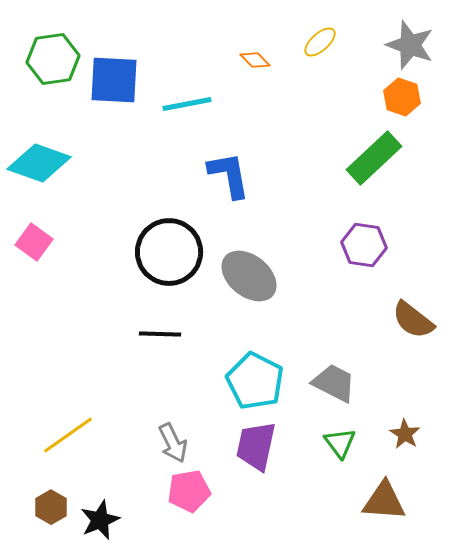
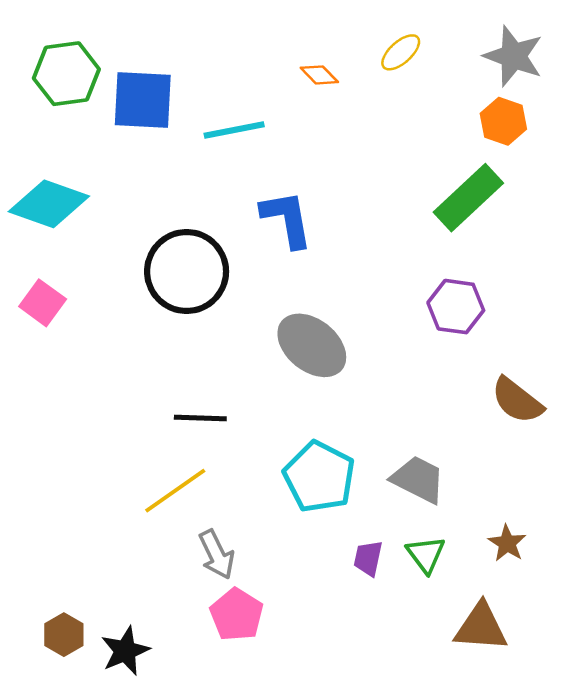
black circle: (169, 252) -> (187, 271), moved
yellow line: (68, 435) -> (175, 491), moved
purple trapezoid: (256, 446) -> (368, 558), moved, size x0.6
pink pentagon: (189, 491) -> (237, 615), turned -30

